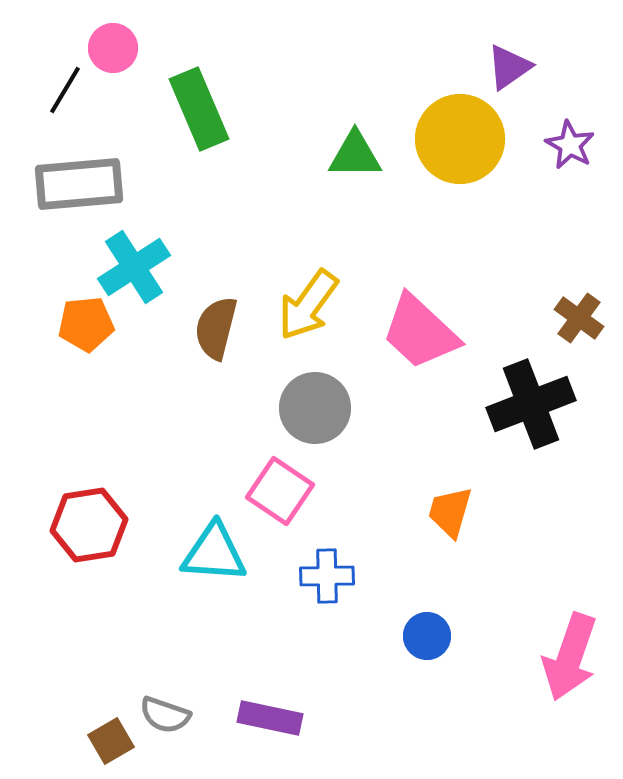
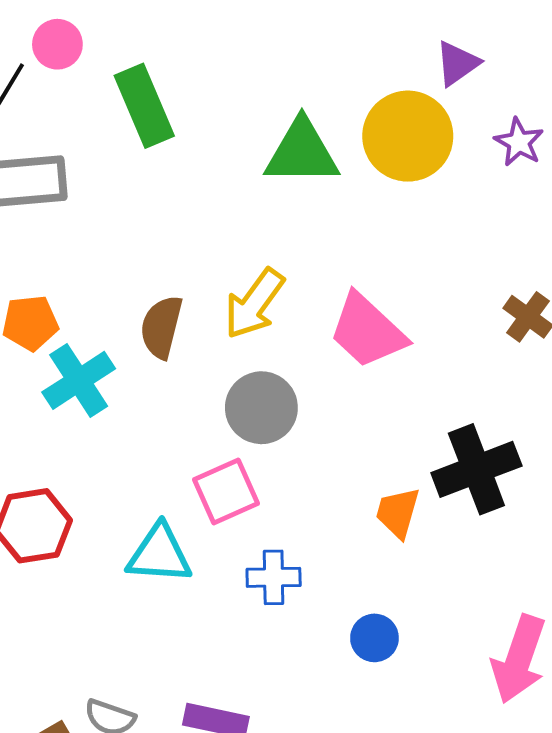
green triangle: (355, 155) -> (302, 152), size x1.4
cyan cross: (134, 267) -> (79, 380), moved
black cross: (531, 404) -> (476, 469), moved
pink square: (280, 491) -> (226, 492), turned 32

